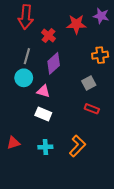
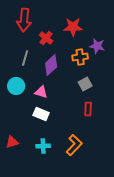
purple star: (101, 16) -> (97, 46), moved
orange cross: (100, 55) -> (80, 57), moved
cyan circle: (24, 78) -> (16, 86), moved
red rectangle: (92, 109) -> (88, 109), turned 72

